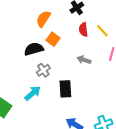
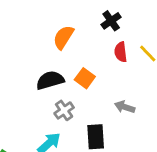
orange square: (53, 39) -> (85, 78), moved
gray arrow: (84, 60) -> (125, 107), moved

